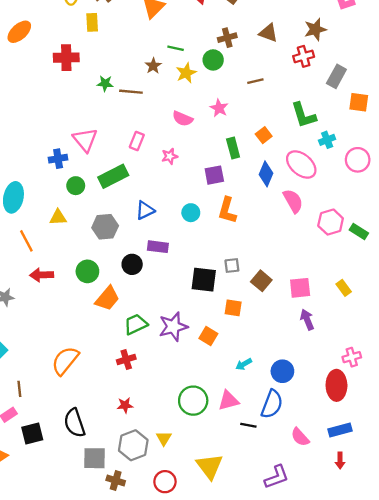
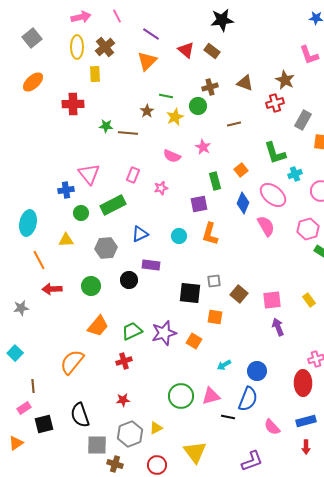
brown star: (315, 29) -> (285, 80), turned -30
pink hexagon: (331, 222) -> (308, 229), moved
orange trapezoid: (107, 298) -> (98, 326), moved
yellow triangle: (164, 438) -> (156, 428), turned 32

